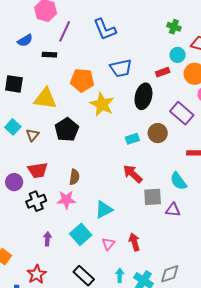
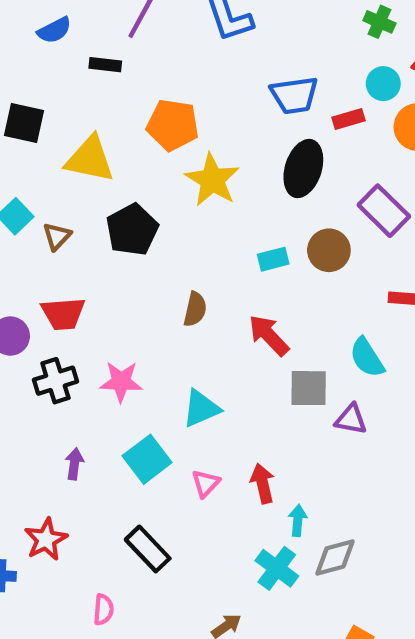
blue trapezoid: (121, 68) -> (294, 95), moved
brown semicircle: (74, 177) -> (195, 309), moved
cyan arrow: (120, 275) -> (298, 520), moved

